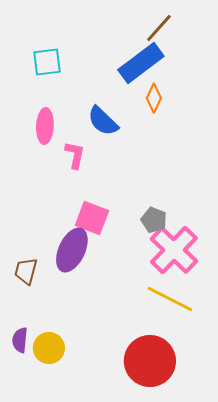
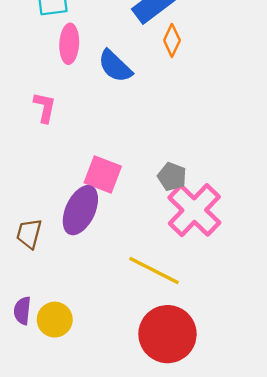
pink ellipse: (45, 126) -> (69, 44), moved
pink L-shape: (75, 155) -> (45, 107), moved
yellow line: (170, 299) -> (154, 270), moved

